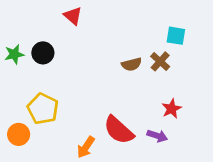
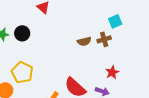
cyan square: (176, 36) -> (115, 21), turned -32
brown cross: (160, 61) -> (104, 39), turned 32

